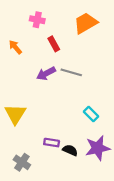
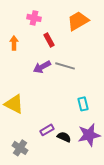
orange arrow: (15, 47) -> (14, 43), turned 40
yellow triangle: (15, 114) -> (14, 104), turned -35
cyan rectangle: (91, 114) -> (83, 104), turned 32
purple rectangle: (52, 143) -> (47, 130), turned -40

